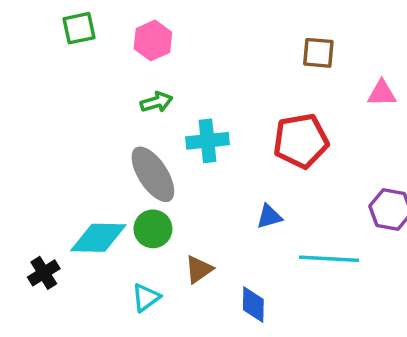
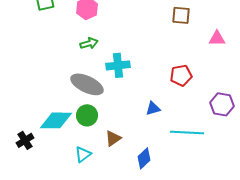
red pentagon: (301, 141) -> (181, 75), moved, size x0.7
gray ellipse: (153, 174) -> (87, 84), turned -32
blue diamond: (253, 305) -> (144, 158), turned 45

